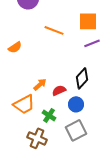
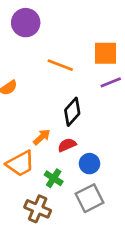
black diamond: (82, 78) -> (72, 112), moved

